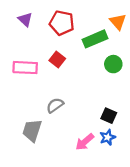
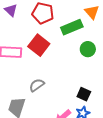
red square: (57, 60) -> (39, 45), size x1.5

